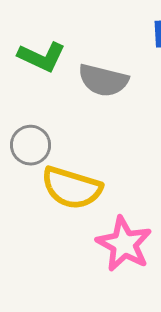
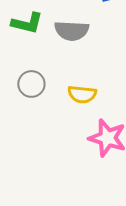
yellow semicircle: (72, 188) -> (82, 94), moved, size x0.7

